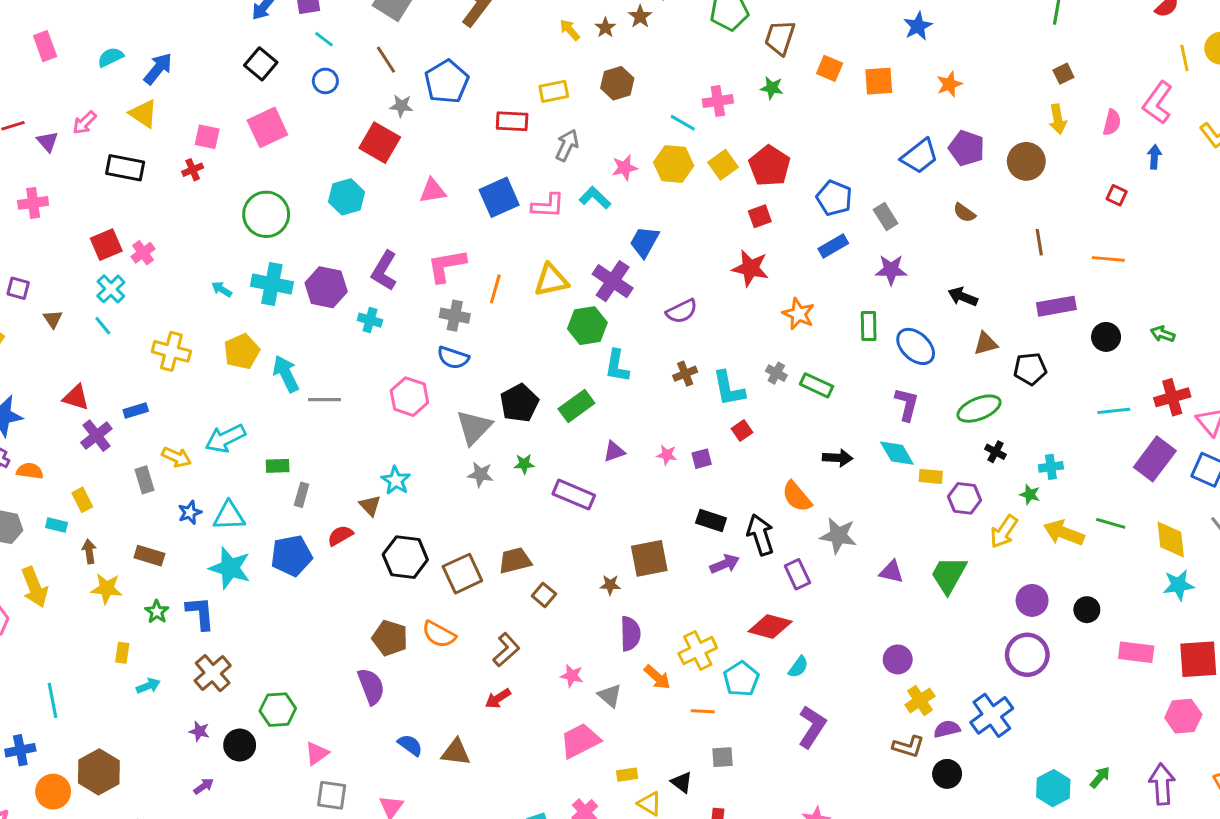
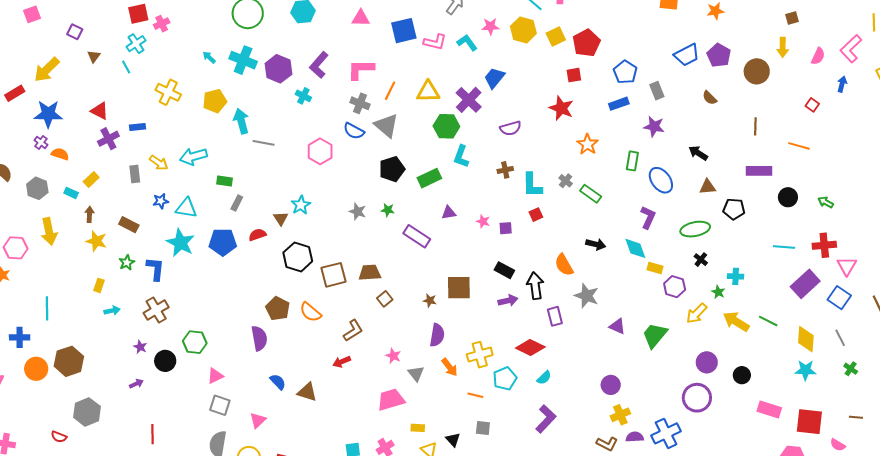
gray triangle: (474, 427) -> (386, 126), moved, turned -44
yellow rectangle: (82, 500) -> (91, 180), turned 63

